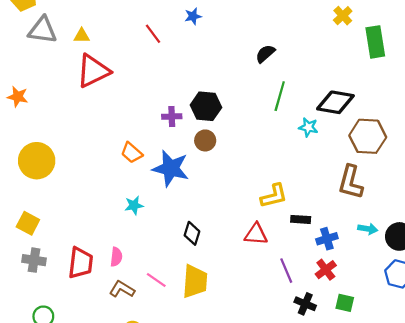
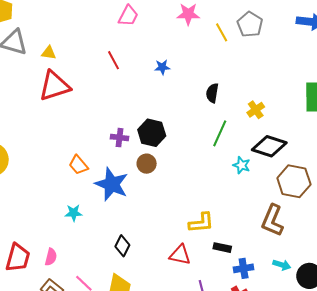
blue star: (193, 16) -> (162, 67), moved
yellow cross: (343, 16) -> (256, 110), moved
black semicircle: (265, 54) -> (212, 93), turned -48

